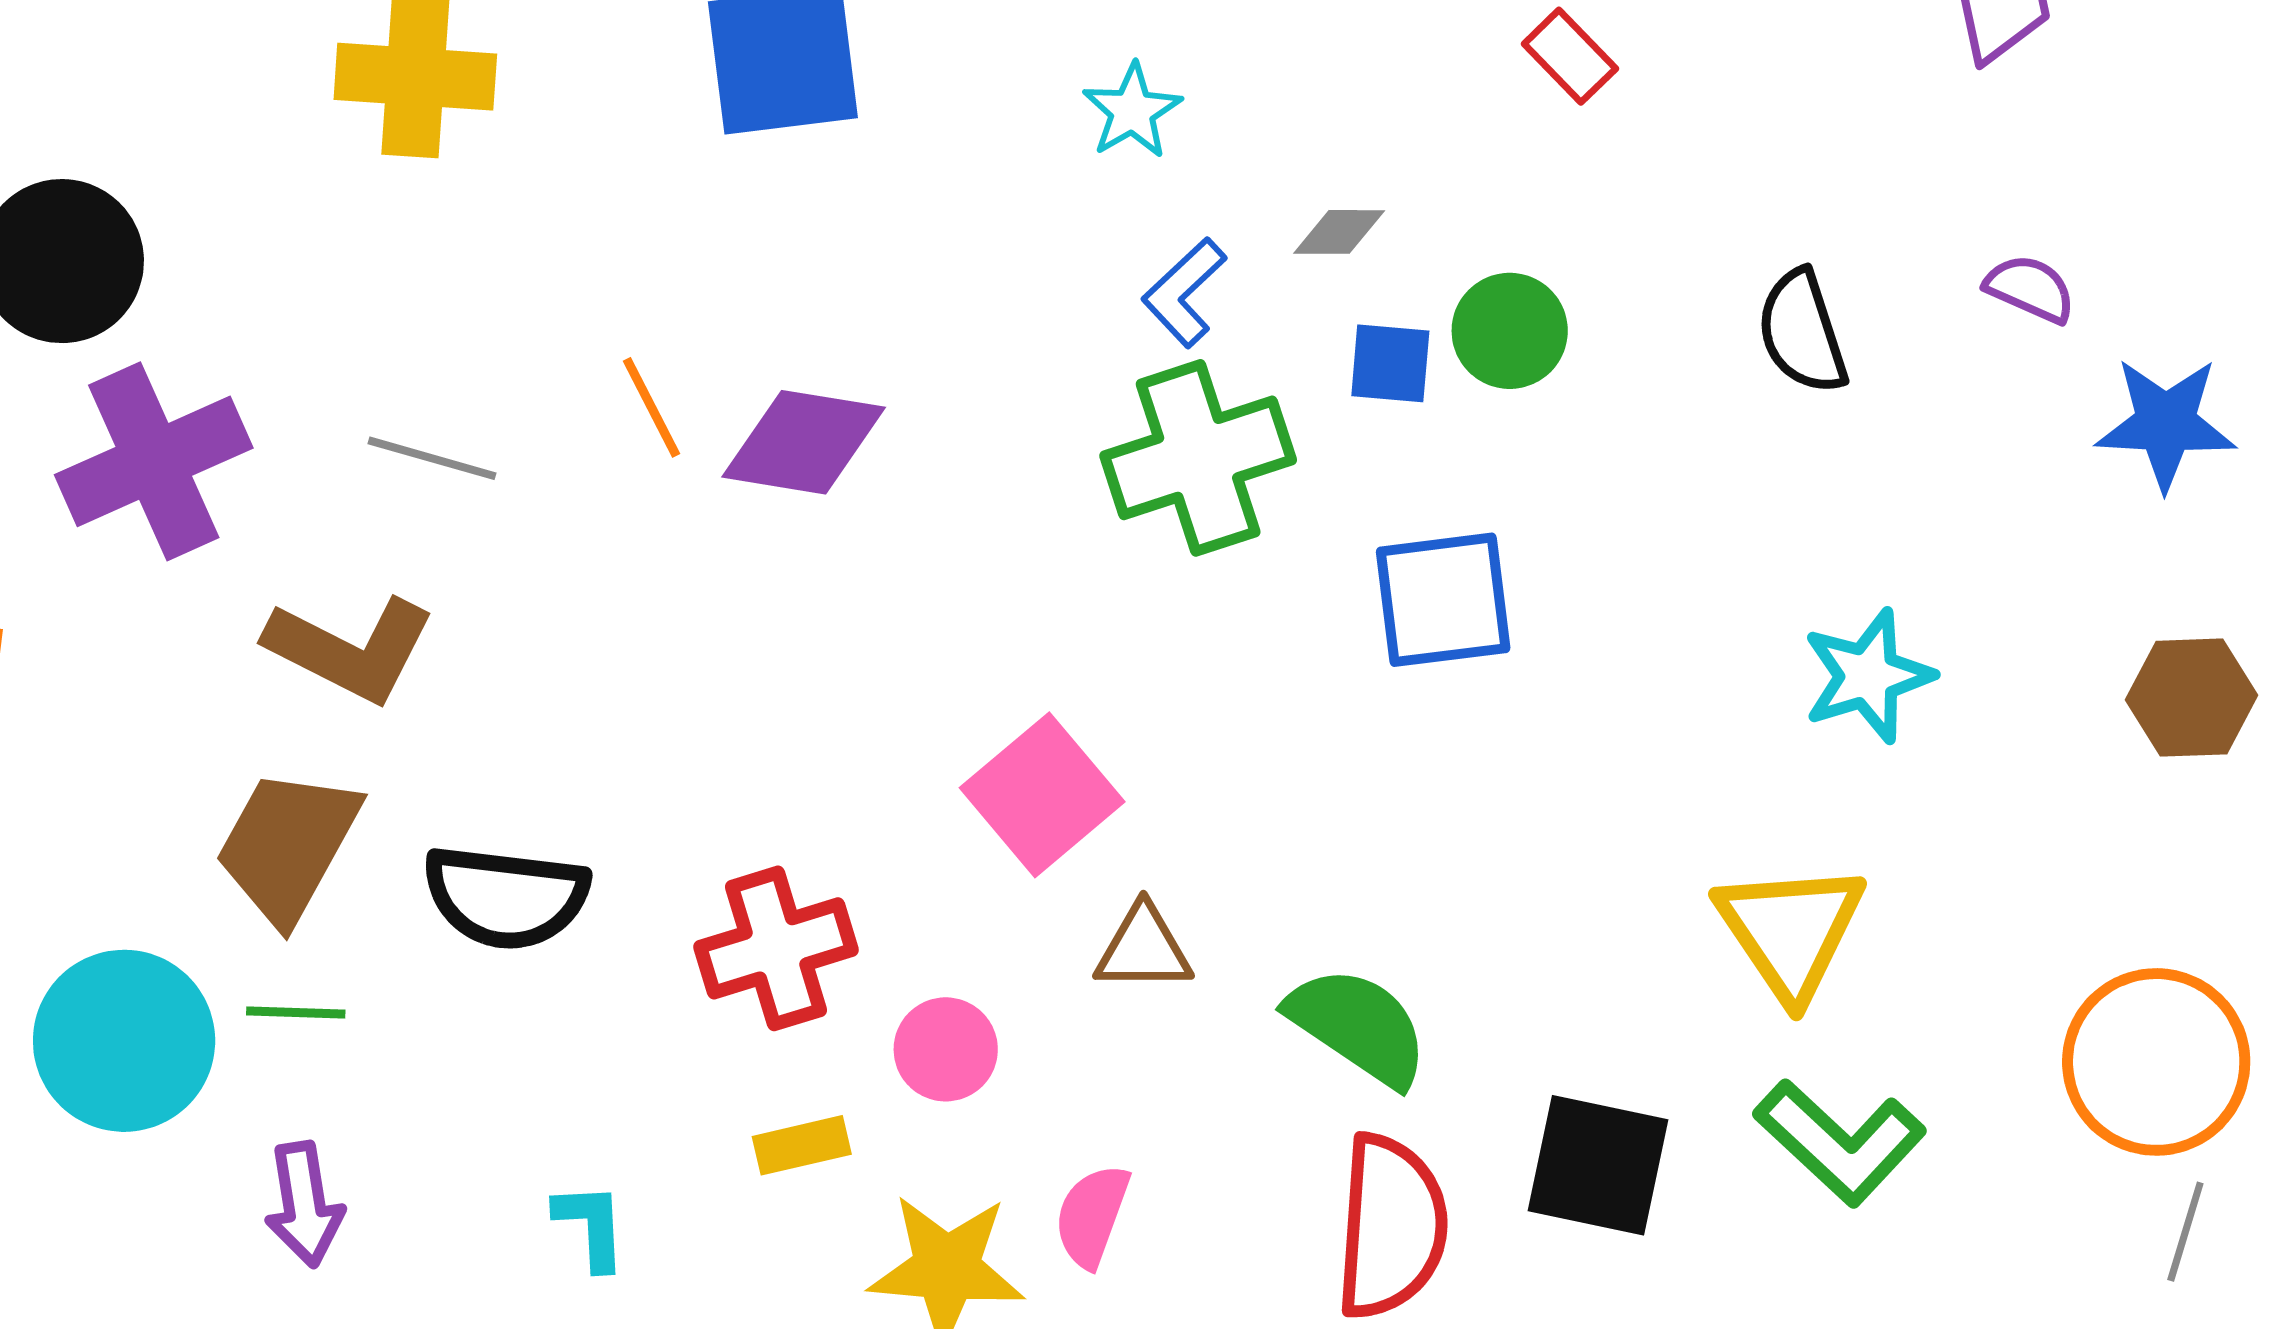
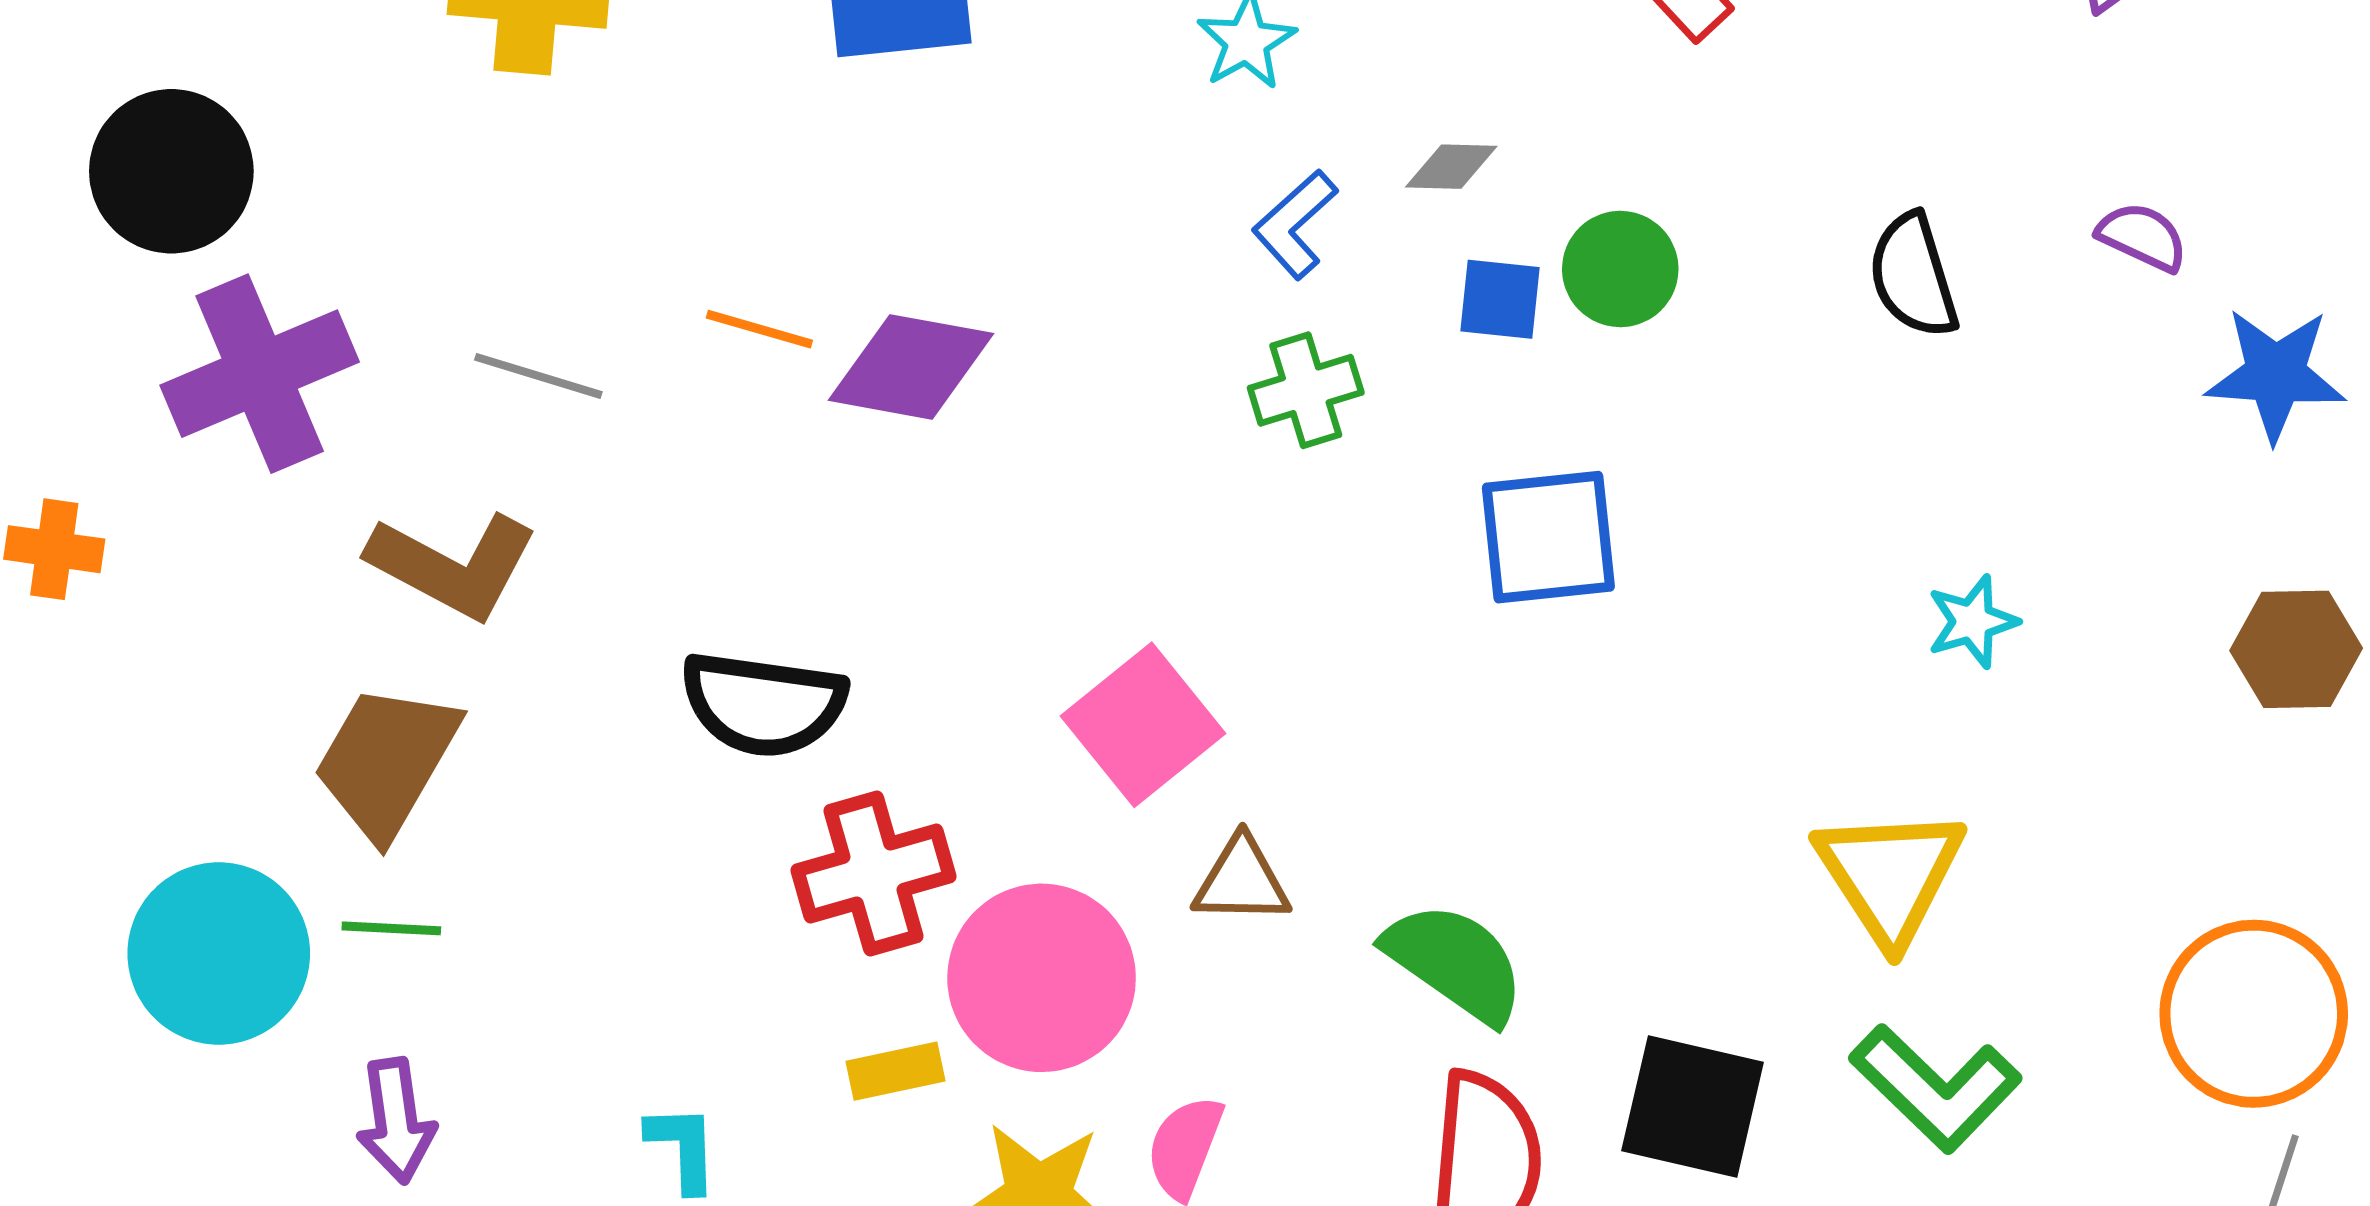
orange line: (652, 407) -> (759, 329), turned -48
green cross: (1198, 458) -> (1306, 390), size x0.6
cyan star: (1868, 676) -> (1972, 622), size x0.7
black semicircle: (506, 897) -> (763, 704), moved
pink circle: (946, 1049) -> (1042, 978), size x1.8

